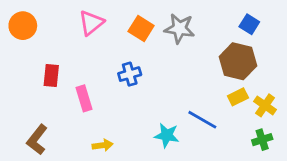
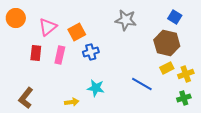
pink triangle: (91, 23) -> (48, 27), moved
orange square: (141, 28) -> (77, 32), moved, turned 30
pink rectangle: (84, 98) -> (60, 55), moved, turned 30
yellow cross: (265, 105) -> (186, 74), turned 35
cyan star: (167, 135) -> (96, 88), moved

